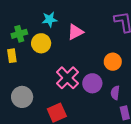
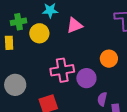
pink cross: (67, 78) -> (62, 70), turned 30
purple semicircle: (115, 93) -> (102, 99), moved

